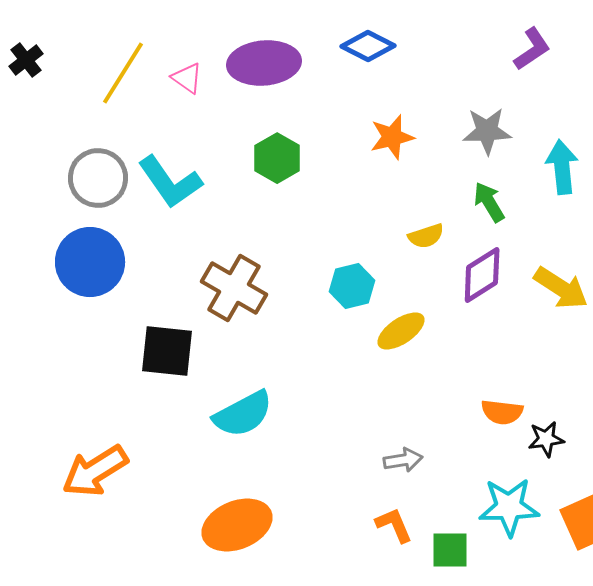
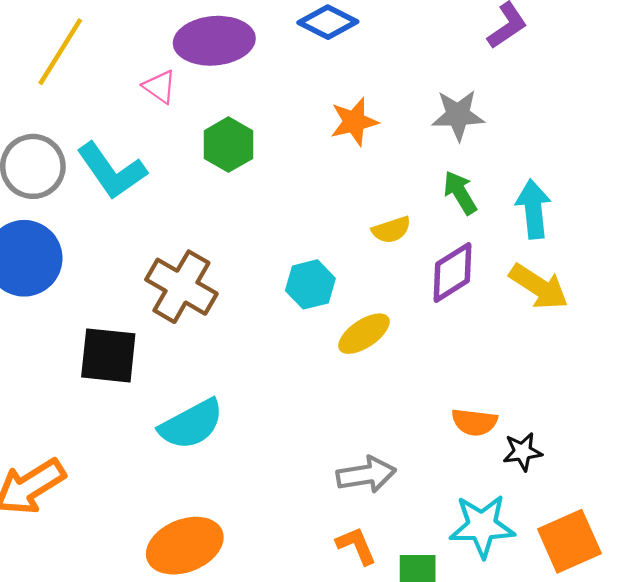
pink triangle: (187, 78) -> (160, 87), moved
cyan arrow: (562, 167) -> (533, 209), moved
gray arrow: (403, 460) -> (366, 475), size x1.4

